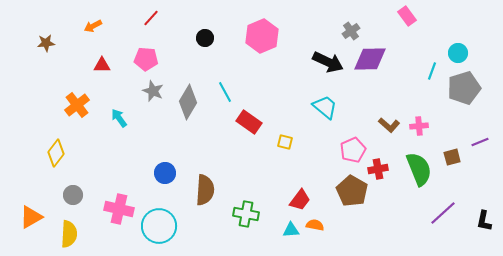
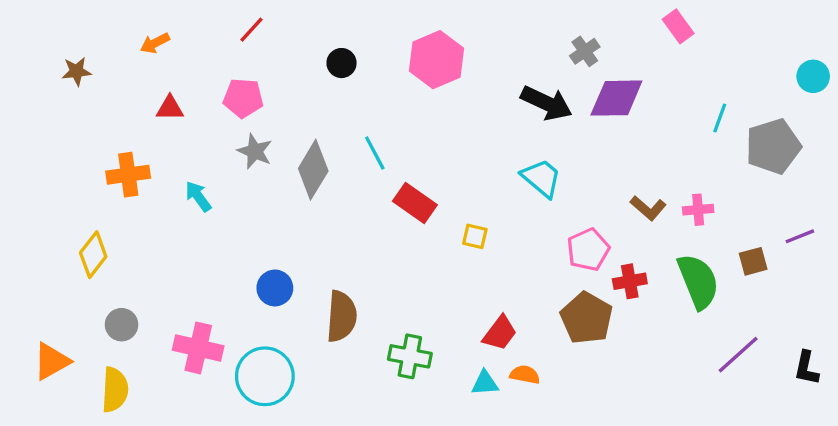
cyan circle: (458, 53) -> (813, 76), moved
orange cross: (77, 105) -> (128, 175), turned 30

